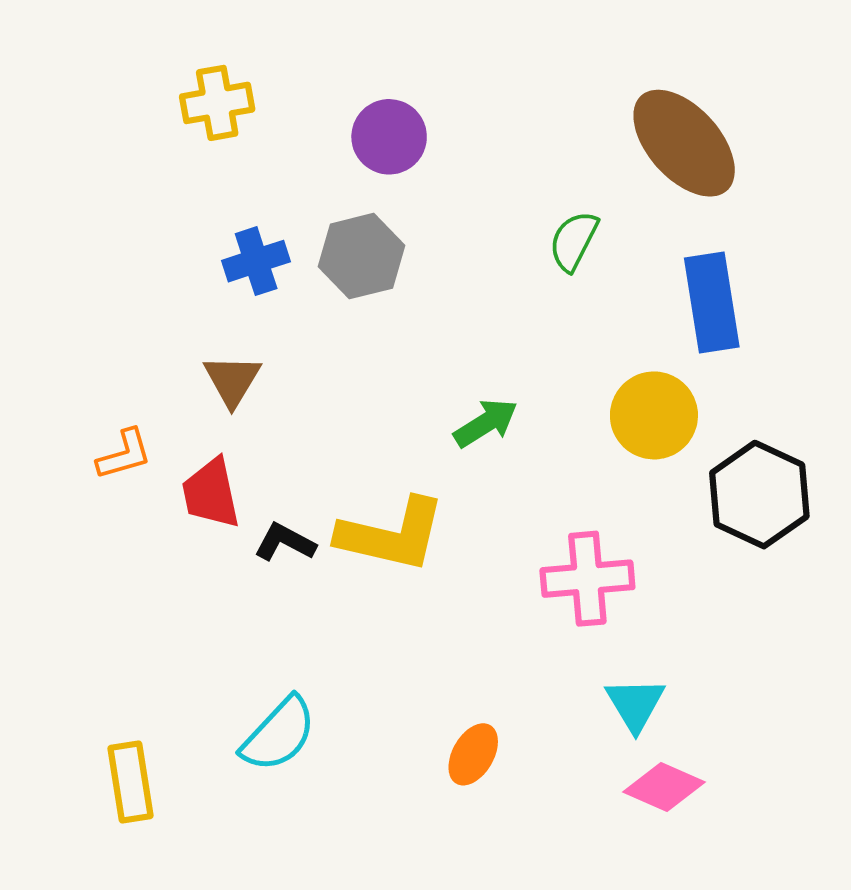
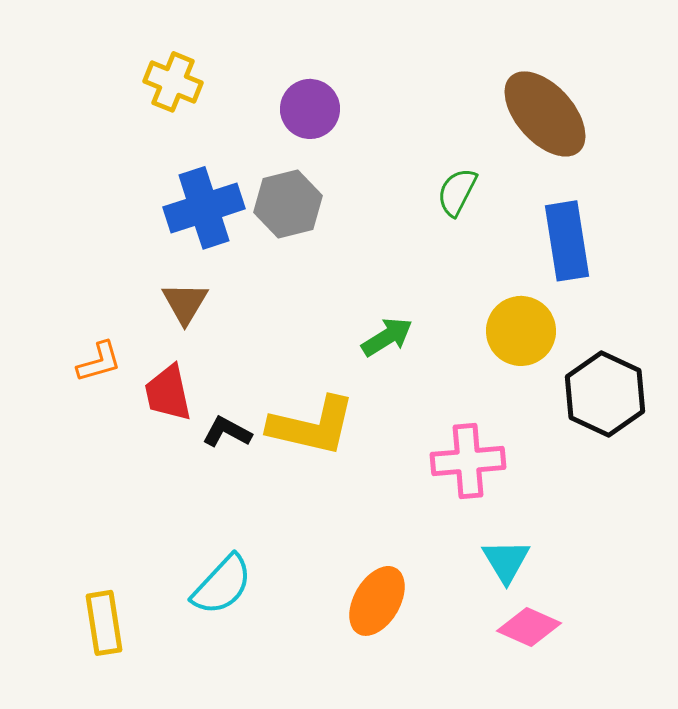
yellow cross: (217, 103) -> (173, 82), turned 32
blue cross: (256, 261) -> (204, 208), size x1.5
orange ellipse: (473, 754) -> (377, 601), size x1.4

